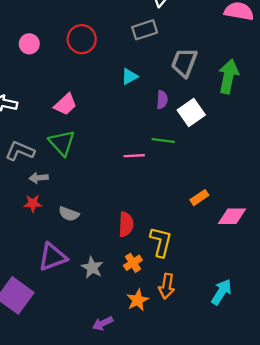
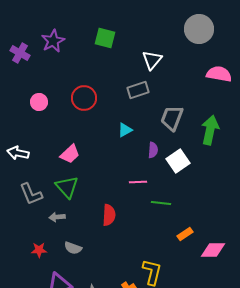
green line: (163, 141) -> (161, 203), moved
gray L-shape: (20, 151) -> (31, 194), turned -135
pink line: (134, 156) -> (138, 182), moved
gray arrow: (39, 178) -> (57, 217), moved
red star: (33, 203) -> (39, 250), moved
red semicircle: (126, 224) -> (109, 215), moved

